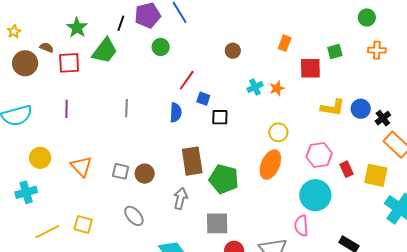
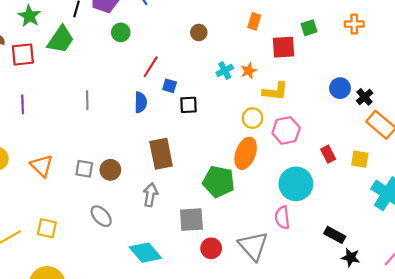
yellow L-shape: (333, 108) -> (275, 91), moved
pink hexagon: (319, 155) -> (286, 130), moved
yellow square: (376, 175) -> (360, 159), size x0.7
green pentagon: (224, 179) -> (219, 182), moved

